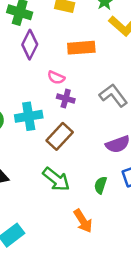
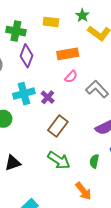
pink semicircle: (56, 78) -> (71, 77), moved, turned -64
purple cross: (66, 99) -> (48, 97), moved, turned 32
cyan cross: (29, 116) -> (24, 94), moved

